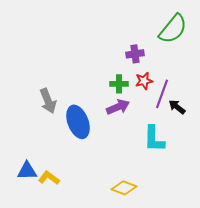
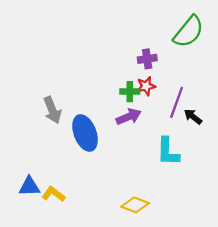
red star: (144, 81) -> (146, 86), moved

